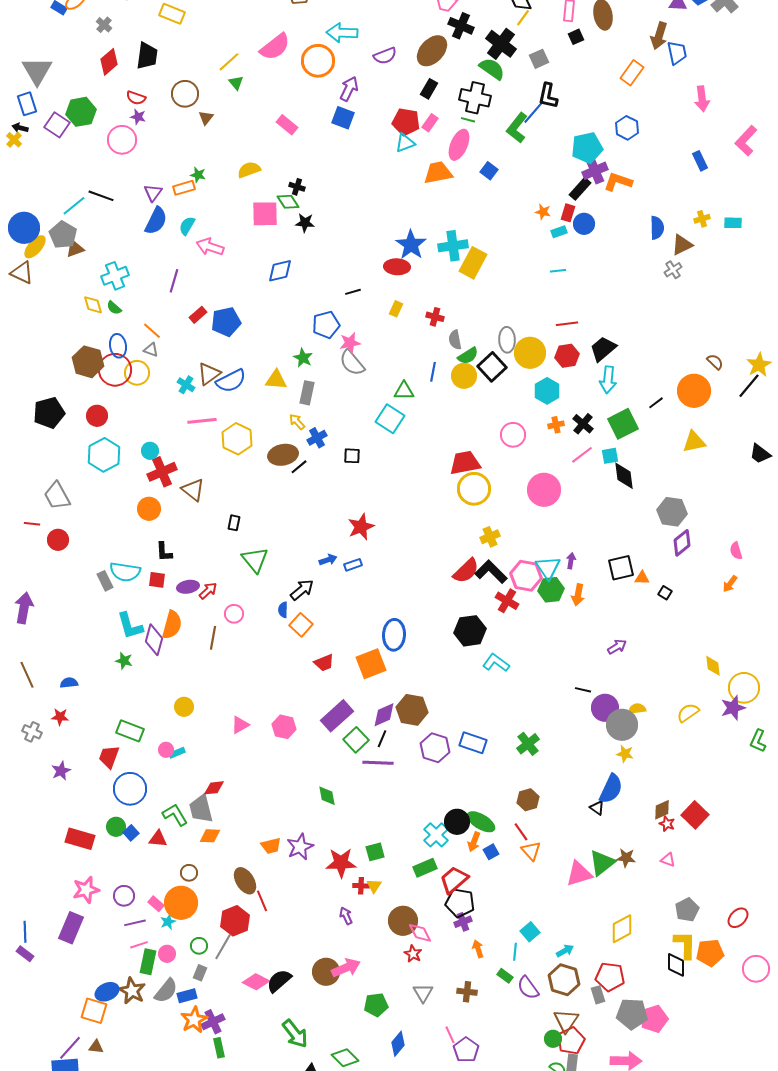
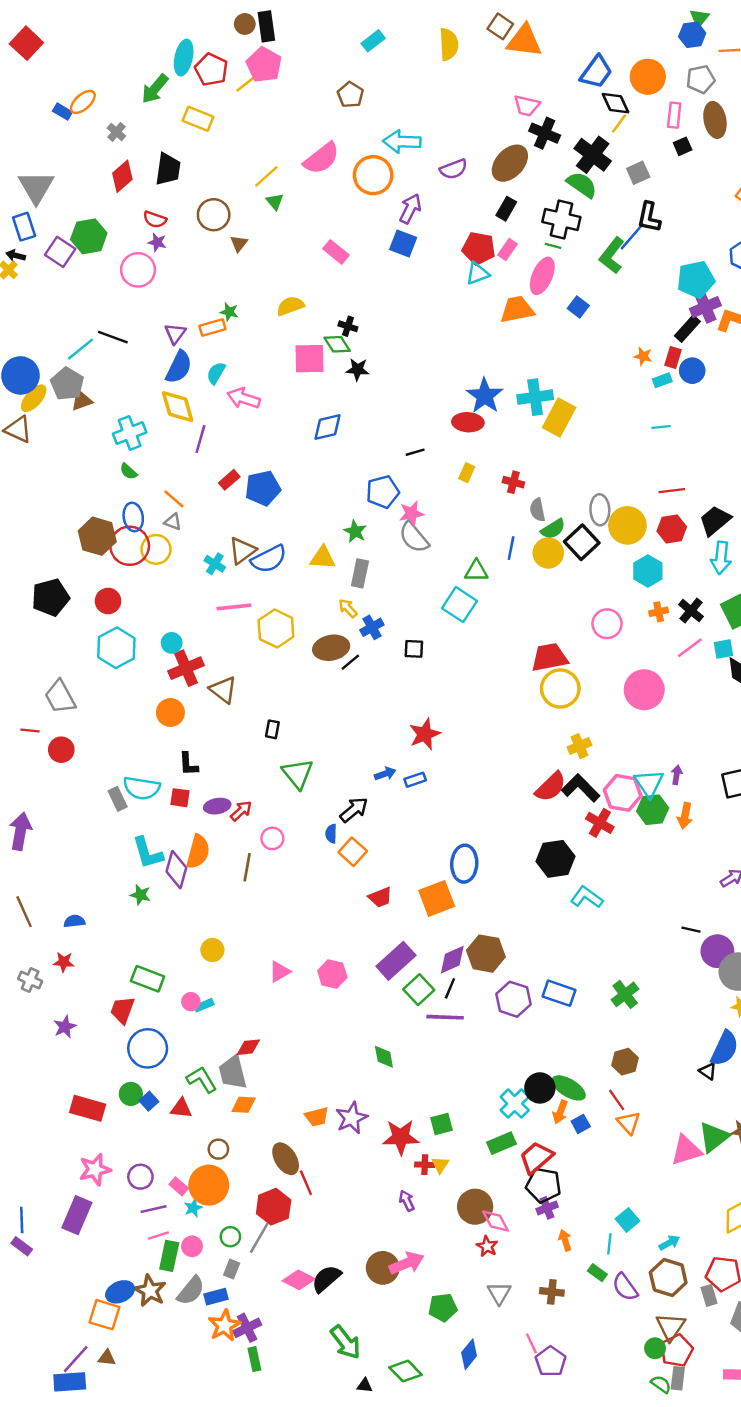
yellow diamond: (93, 305) -> (178, 407), moved, size x1.5

